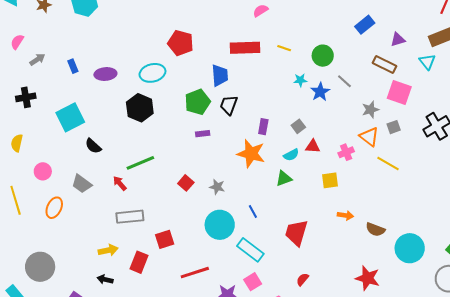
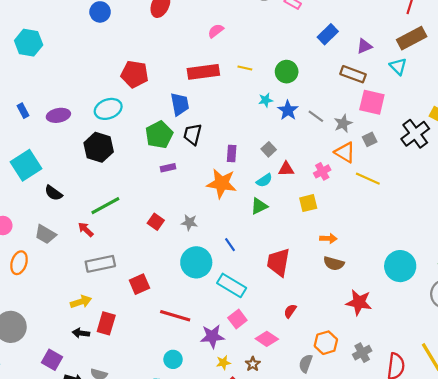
gray line: (344, 81) -> (316, 116), moved
brown semicircle: (375, 229) -> (334, 263), moved
red rectangle: (139, 262) -> (106, 323), moved
red line: (195, 273) -> (175, 316), turned 40

